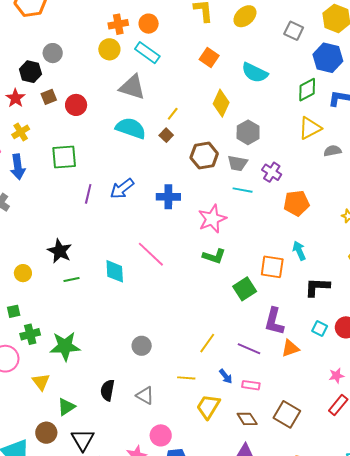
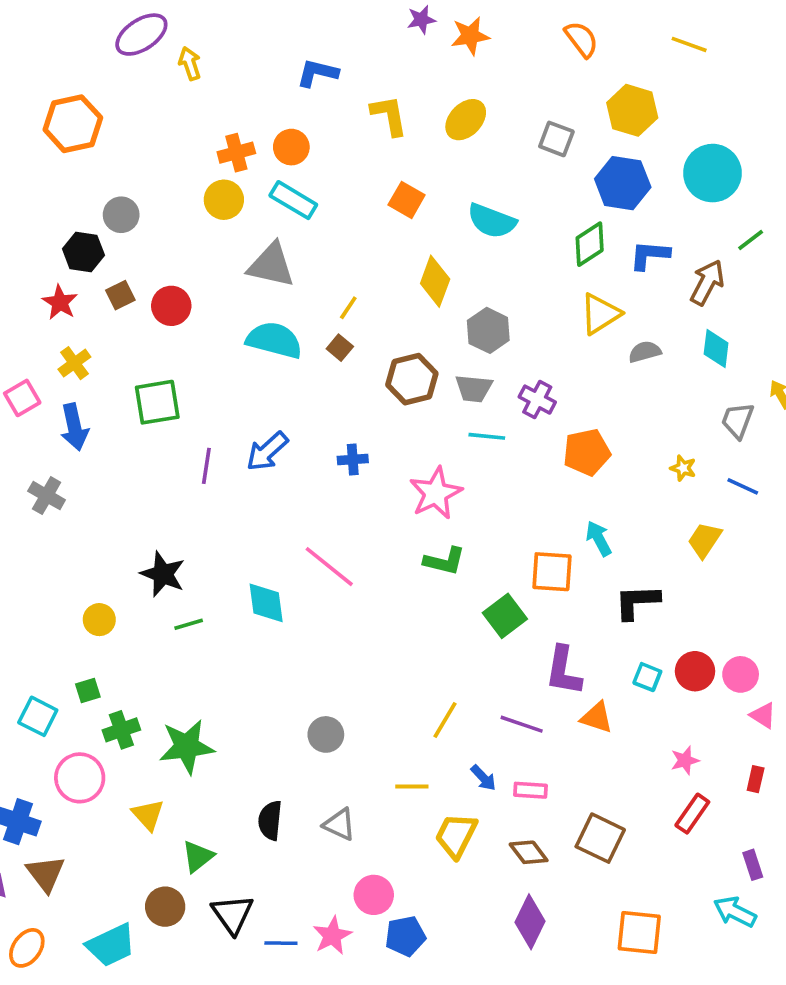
blue cross: (168, 197) -> (353, 460), size x0.7
orange triangle: (290, 348) -> (597, 717), turned 42

